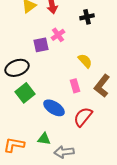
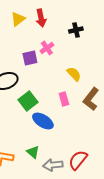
green square: (25, 93) -> (28, 101), moved
red semicircle: (83, 117) -> (78, 160), moved
green triangle: (44, 139) -> (33, 152), turned 32

